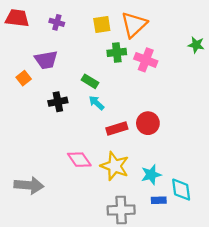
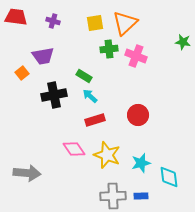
black cross: (58, 102) -> (54, 95), size x1.4
red rectangle: (117, 129) -> (95, 120), moved
blue rectangle: (159, 200) -> (141, 196), moved

